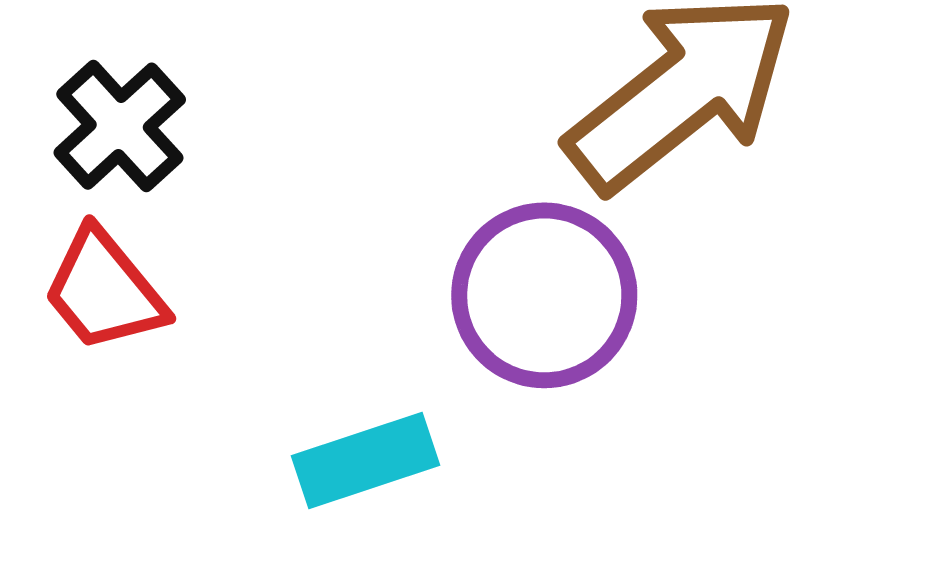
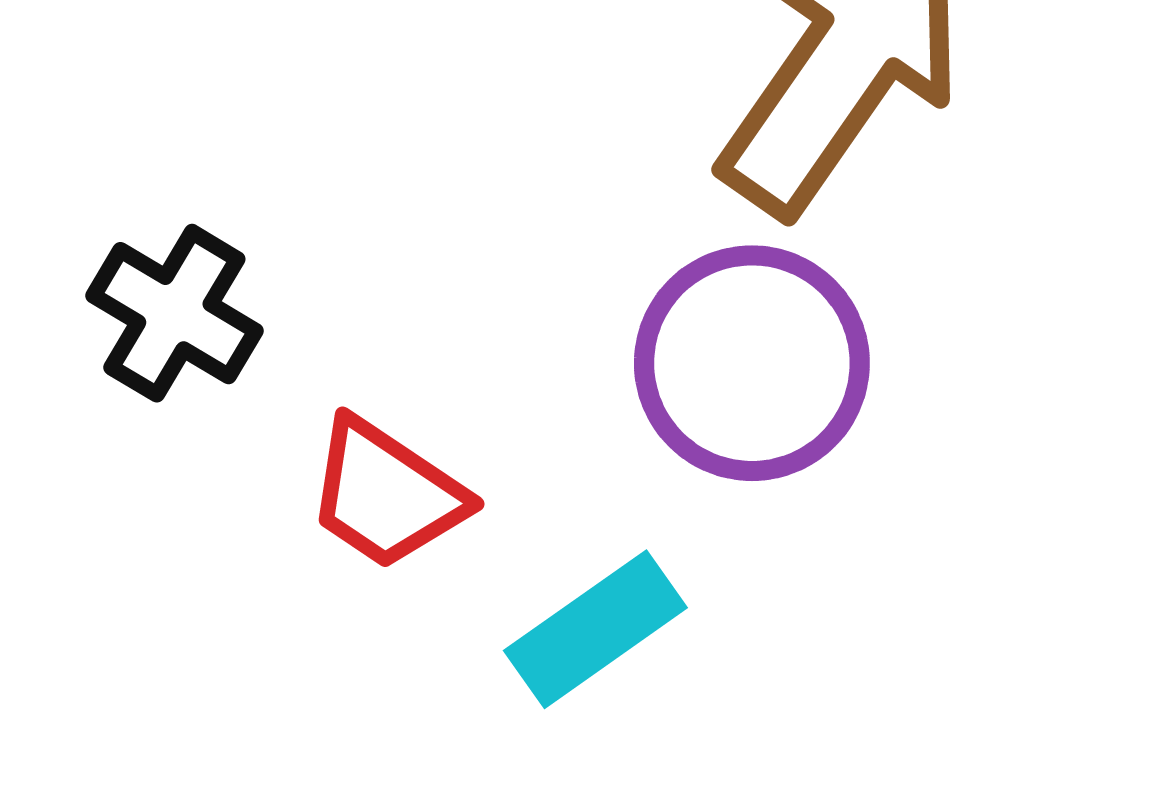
red trapezoid: (104, 291) -> (386, 494), moved

